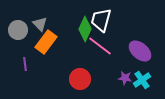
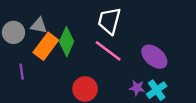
gray triangle: (40, 24) -> (39, 25), turned -35
green diamond: (85, 29) -> (67, 42), moved

